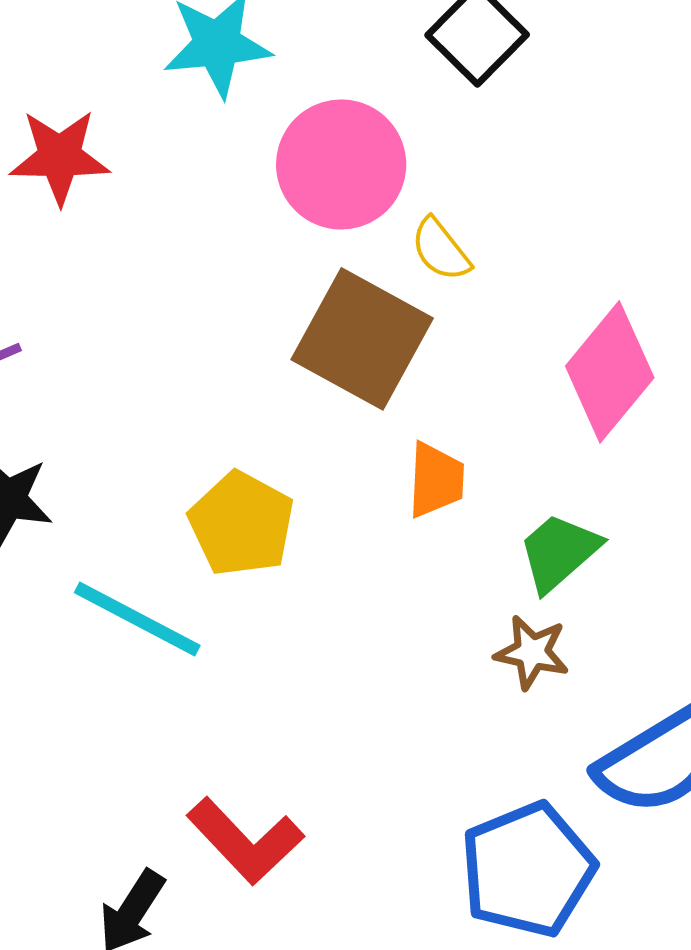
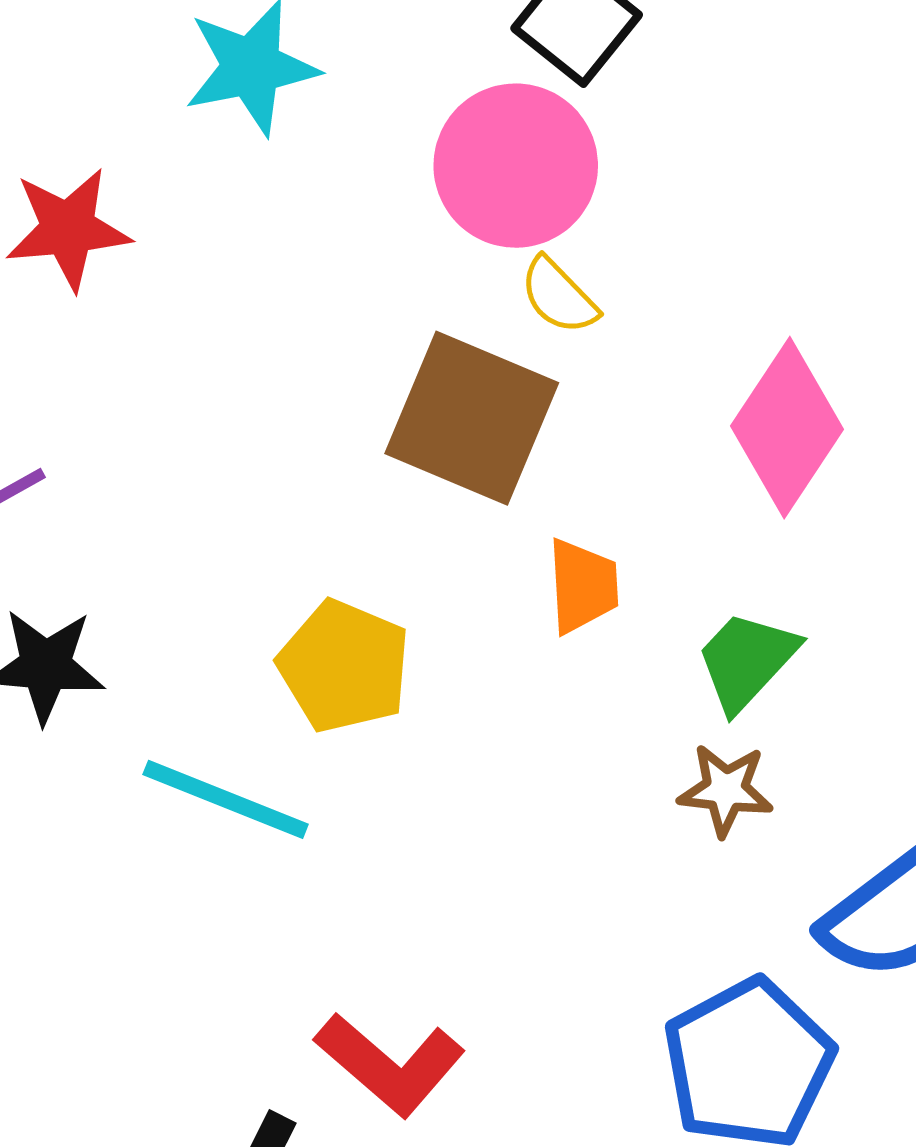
pink circle: (341, 165) -> (516, 166), moved

